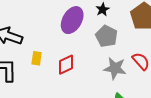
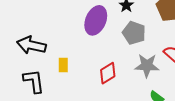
red diamond: (66, 65) -> (108, 73), moved

